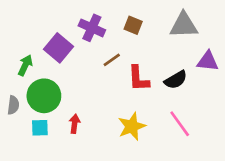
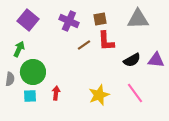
brown square: (133, 25) -> (100, 19), turned -32
purple square: (59, 48) -> (28, 20), moved
purple triangle: (208, 61) -> (156, 60), moved
red L-shape: (138, 79) -> (106, 41), moved

